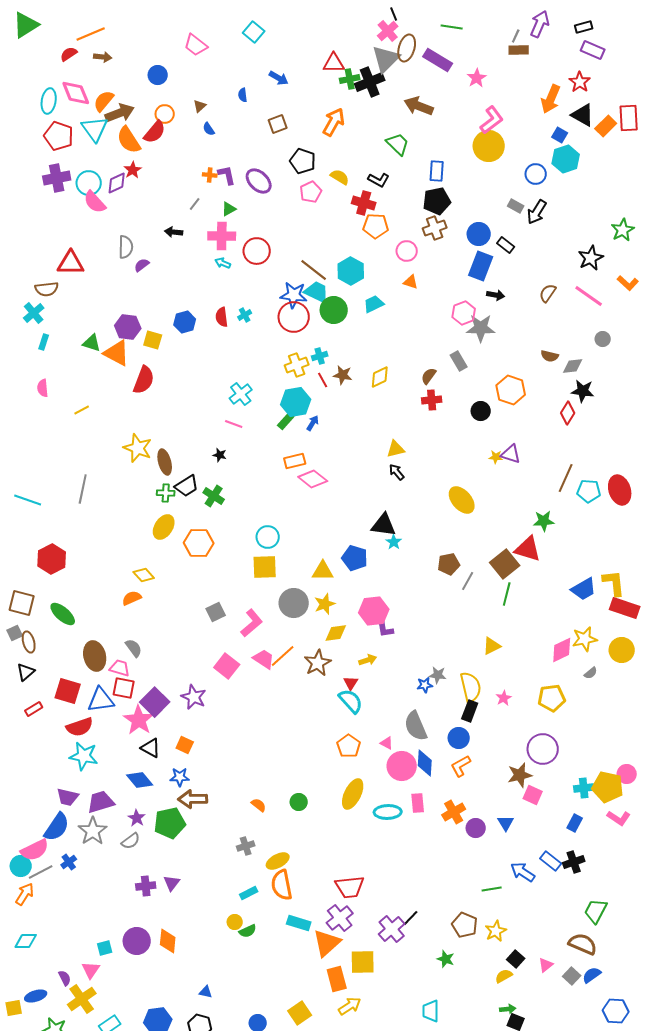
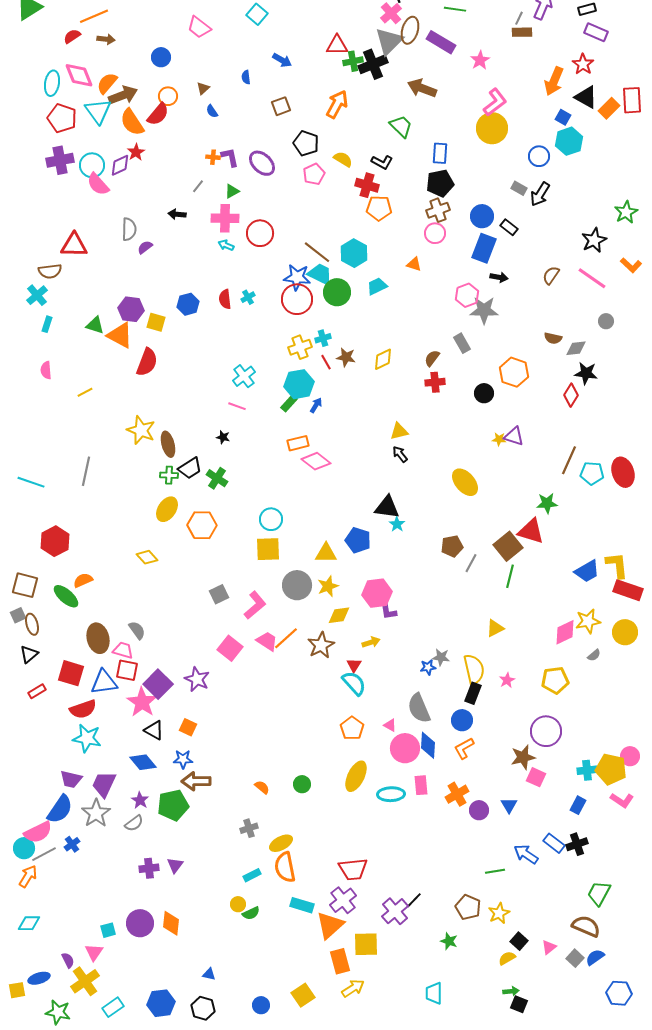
pink circle: (407, 251) -> (435, 233), moved
orange semicircle: (132, 598) -> (83, 580), moved
purple trapezoid: (101, 802) -> (104, 784), turned -48

